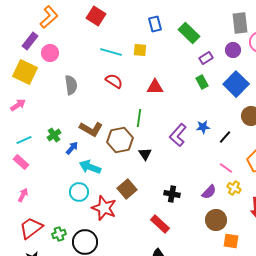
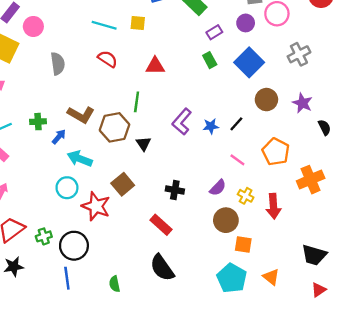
blue star: (203, 127) -> (211, 126), moved
green cross: (54, 135) -> (38, 122), turned 32
yellow cross: (234, 188) -> (246, 196), moved

